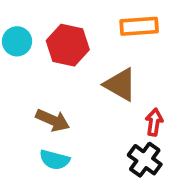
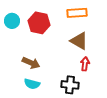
brown triangle: (120, 85) -> (79, 41), moved
black cross: (145, 160) -> (70, 85), moved, turned -30

